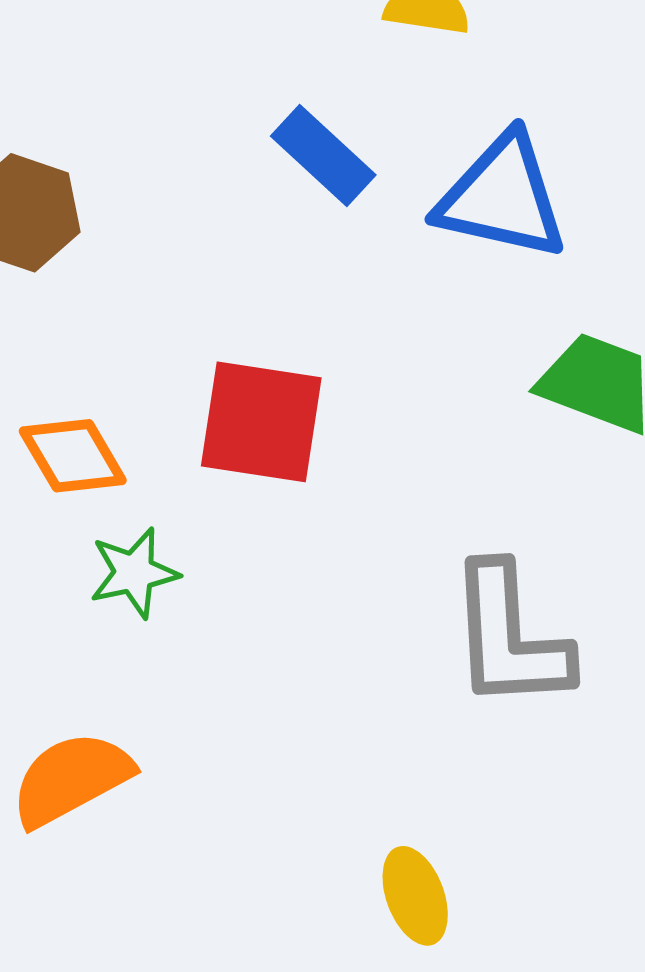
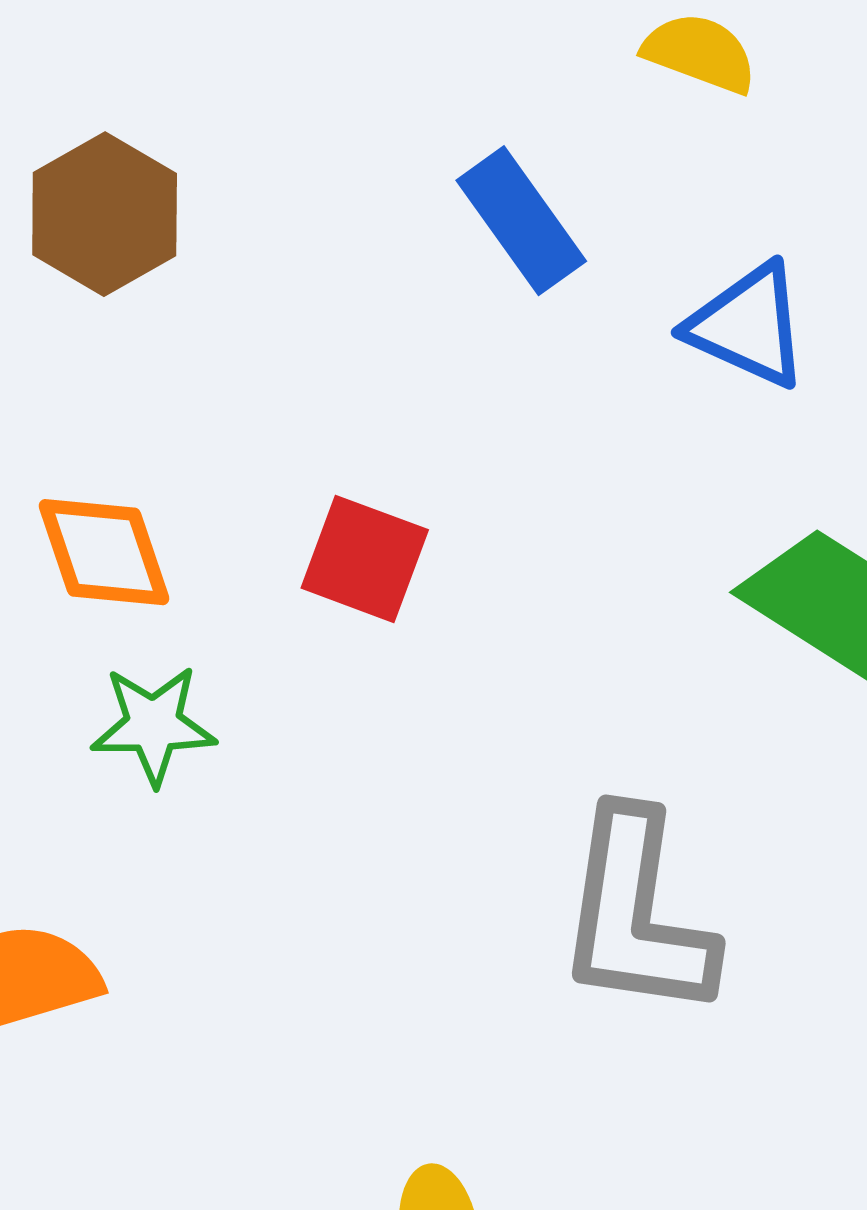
blue triangle: (502, 197) -> (748, 326), size x0.7
red square: (261, 422) -> (365, 559), size x0.7

